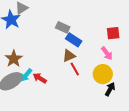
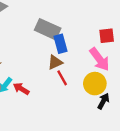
gray rectangle: (63, 27) -> (48, 29), size x1.5
blue rectangle: (74, 40) -> (61, 44), turned 42
pink arrow: (107, 53) -> (99, 59), size x1.5

